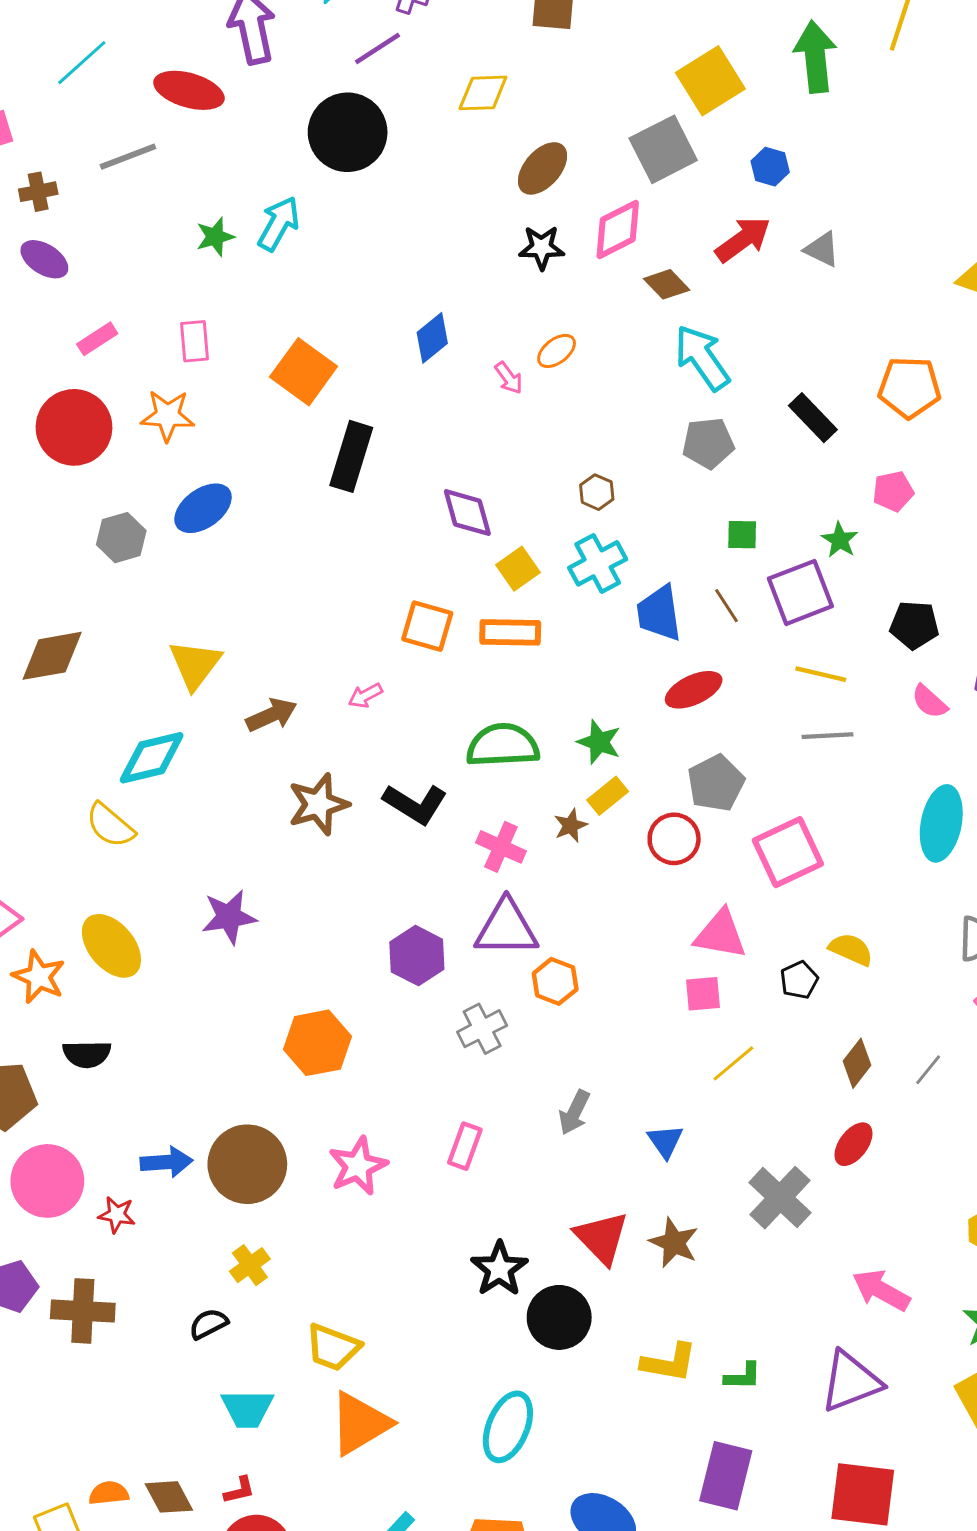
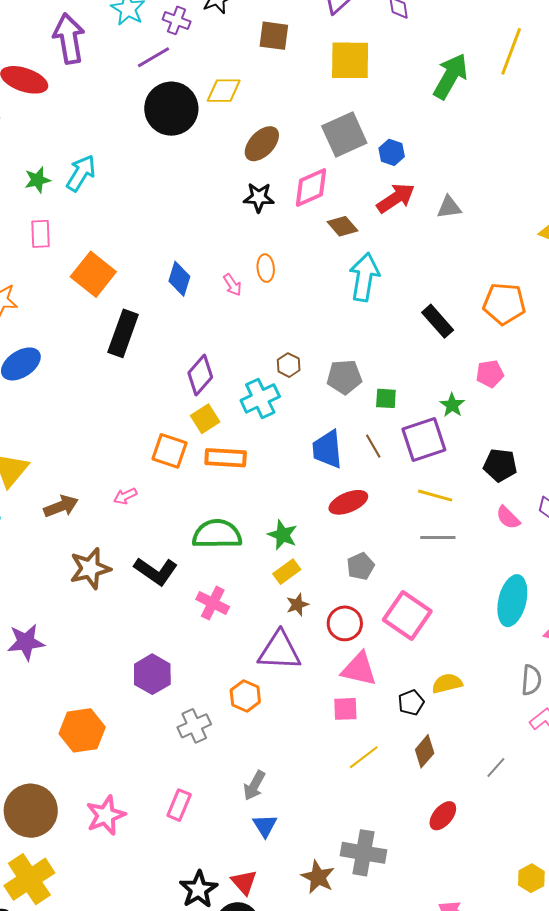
green arrow: (815, 57) -> (450, 76), turned 33
yellow square: (710, 81) -> (350, 60), moved, turned 30
black circle: (348, 132) -> (171, 109), moved
blue hexagon: (770, 167) -> (392, 152), moved
gray triangle: (822, 249) -> (449, 207), turned -36
blue diamond: (432, 338) -> (179, 279), moved, turned -36
pink rectangle: (194, 341) -> (41, 234), moved
orange ellipse: (557, 351) -> (266, 268), turned -60
cyan arrow: (702, 358) -> (364, 277), turned 42
gray pentagon: (708, 443) -> (344, 377), moved
purple diamond: (467, 513) -> (200, 375), turned 54
cyan cross: (598, 563) -> (260, 398), moved
yellow square: (518, 569) -> (205, 419), moved
gray pentagon: (716, 783) -> (361, 566), size x0.7
brown star: (571, 825) -> (297, 605), moved
red circle: (674, 839) -> (345, 623), moved
pink square: (788, 852) -> (407, 615), turned -33
purple triangle: (506, 928) -> (279, 651), moved
yellow semicircle: (851, 949) -> (447, 683), turned -40
brown diamond: (857, 1063) -> (425, 751), moved
blue triangle: (665, 1141) -> (265, 826), moved
gray cross: (780, 1198) -> (364, 853), moved, turned -36
red triangle: (602, 1238) -> (244, 882), moved, size x0.7
yellow cross: (250, 1265) -> (29, 879), size x1.8

